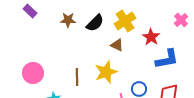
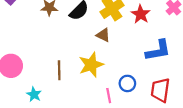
red star: (151, 37) -> (141, 14), moved

